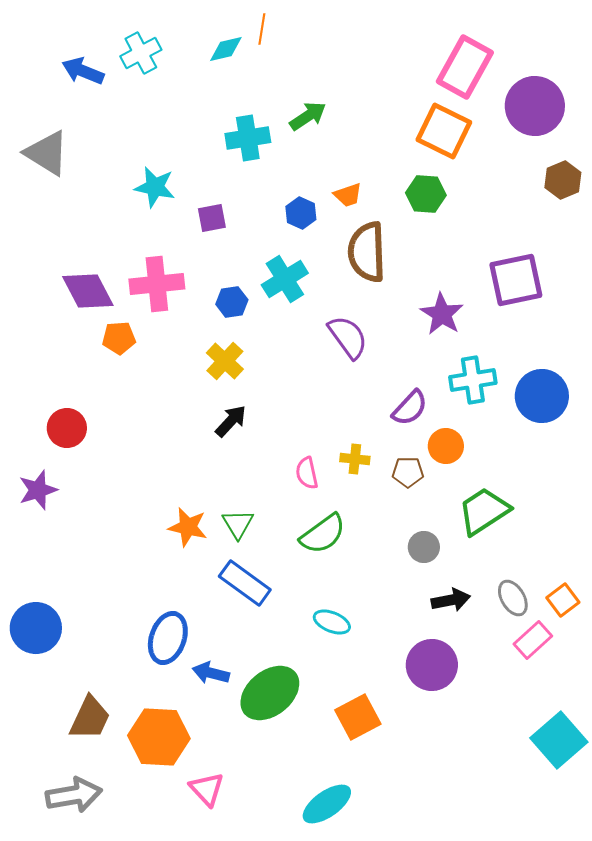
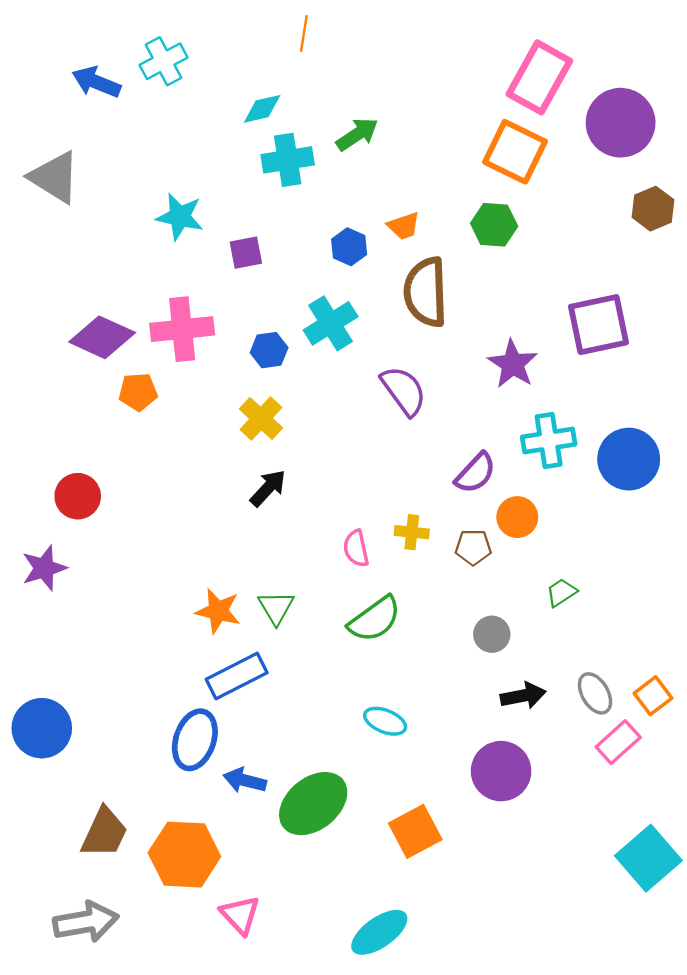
cyan diamond: (226, 49) -> (262, 109), moved
purple diamond: (88, 291) -> (102, 337), turned -38
green trapezoid: (484, 511) -> (561, 592), size x0.5
blue rectangle: (245, 583) -> (237, 676), moved, turned -63

